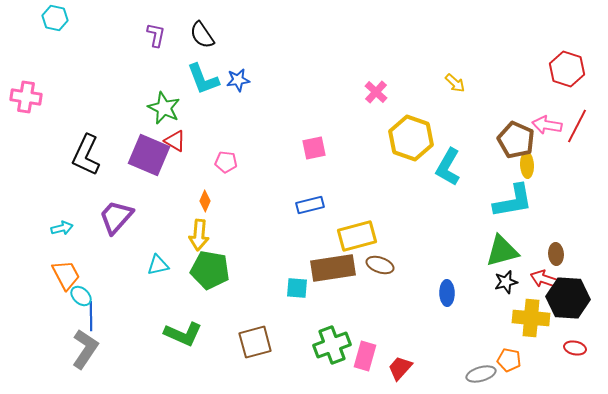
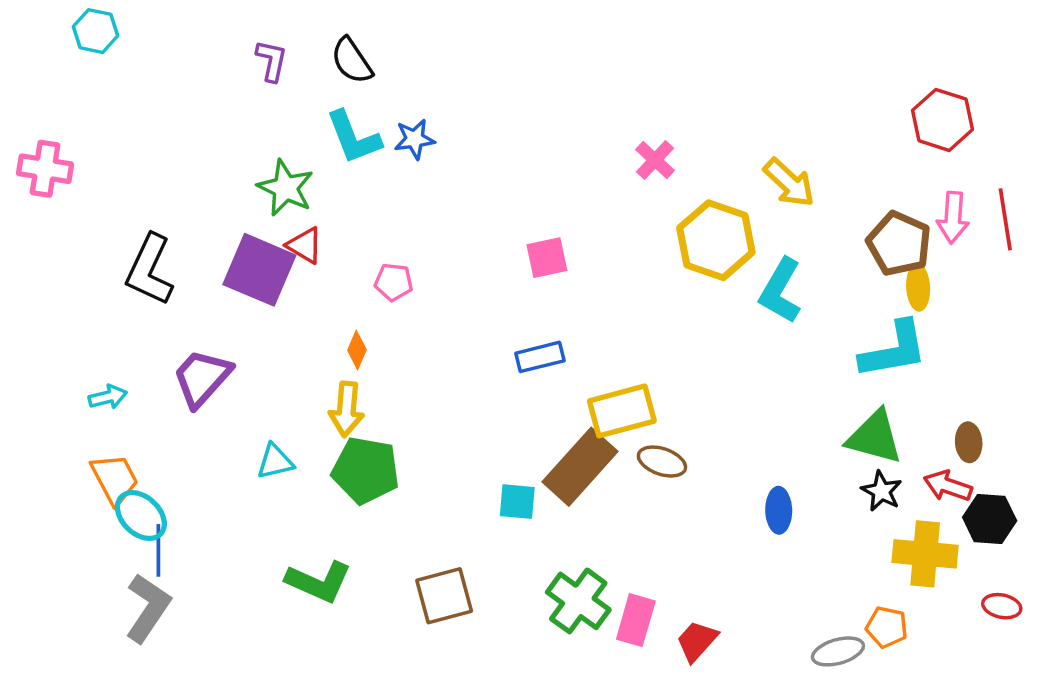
red hexagon: (567, 69) -> (943, 120), moved
yellow arrow: (455, 83) -> (789, 183), moved, size x1.5
pink arrow: (547, 125) -> (953, 218), turned -96
red line: (577, 126) -> (1005, 219), turned -36
green triangle: (502, 251) -> (875, 437), turned 30
brown rectangle: (333, 268) -> (580, 467), turned -39
black star: (506, 282) -> (882, 491), turned -30
cyan ellipse: (81, 296) -> (141, 516), size x1.4
black hexagon: (568, 298) -> (990, 519), size x0.7
green cross: (332, 345) -> (578, 601), turned -33

